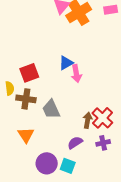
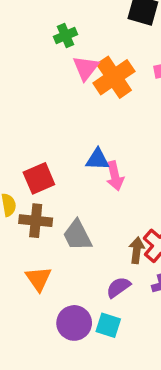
blue triangle: (66, 63) -> (97, 159), turned 35

